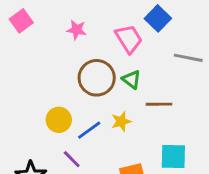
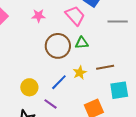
green triangle: (132, 79) -> (82, 43), turned -32
brown line: (159, 104) -> (105, 67), moved
yellow circle: (59, 120) -> (29, 87), moved

